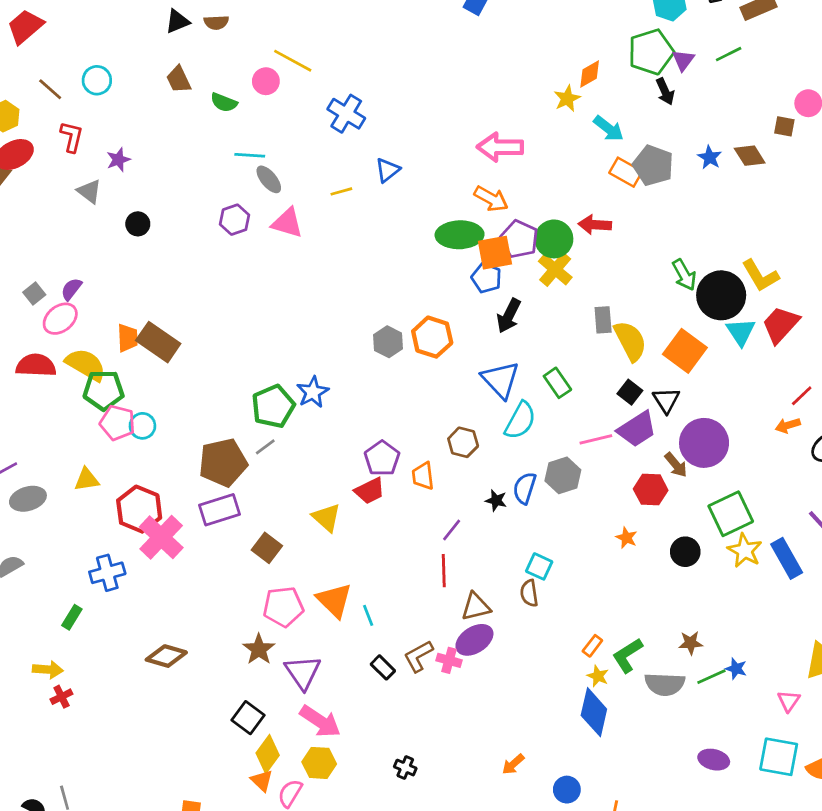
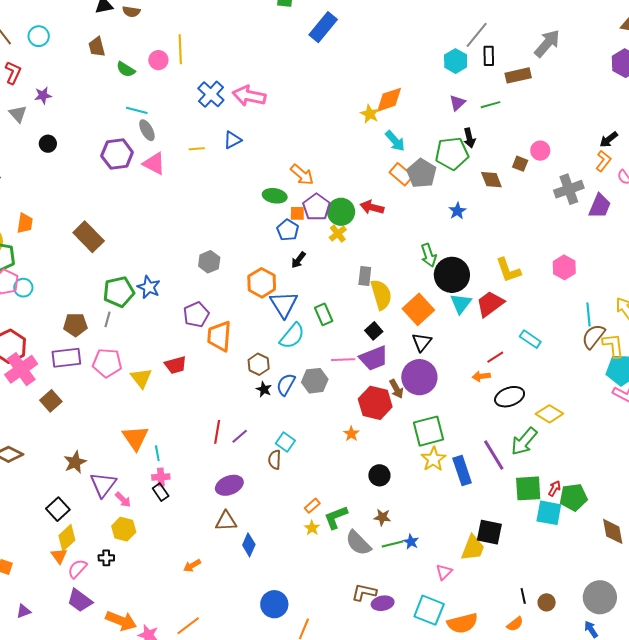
green pentagon: (651, 52) -> (452, 154), moved
yellow line: (293, 61) -> (180, 49), turned 48
orange diamond: (590, 74) -> (389, 100), size x1.4
black arrow: (665, 91) -> (469, 138), moved
yellow star: (567, 99) -> (370, 114), turned -30
pink arrow: (500, 147) -> (249, 96), moved
blue star: (710, 157) -> (457, 211), moved
purple hexagon: (235, 220) -> (117, 154), size x1.4
green ellipse: (460, 235) -> (275, 196), size x0.7
orange square: (495, 253) -> (297, 213), size x0.6
yellow cross: (555, 269) -> (338, 234), size x0.7
yellow L-shape: (760, 276) -> (508, 270), moved
black arrow: (509, 316) -> (298, 260), size x0.7
orange hexagon: (432, 337) -> (262, 283), moved
brown rectangle: (158, 342) -> (89, 237), moved
blue star: (313, 392) -> (149, 287), turned -30
black triangle: (666, 400) -> (422, 342), moved
brown hexagon: (463, 442) -> (259, 364), moved
gray line: (265, 447) -> (108, 319), turned -49
purple pentagon: (382, 458) -> (196, 314), moved
brown pentagon: (223, 463) -> (75, 325), size x0.7
orange trapezoid: (423, 476) -> (219, 336), moved, size x1.5
red hexagon: (651, 490) -> (375, 403), size x1.4
purple line: (452, 530) -> (240, 436), moved
brown square: (267, 548) -> (51, 401), moved
black circle: (685, 552) -> (379, 475), moved
pink pentagon: (283, 607) -> (107, 363), moved
brown triangle: (476, 607) -> (226, 521), moved
brown L-shape: (418, 656) -> (364, 592), moved, turned 30
pink cross: (449, 660) -> (161, 477), moved, turned -30
gray semicircle: (665, 684) -> (358, 543), turned 32
blue diamond: (594, 712) -> (249, 545), moved, size x0.7
pink arrow: (320, 721) -> (123, 500), moved, size x0.6
purple ellipse: (714, 760) -> (383, 603), turned -35
yellow hexagon: (319, 763) -> (124, 529), moved
orange arrow: (513, 764) -> (192, 566), moved
black cross: (405, 768) -> (106, 558), moved, turned -35
blue circle: (567, 790) -> (274, 604), size x1.4

